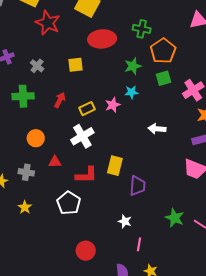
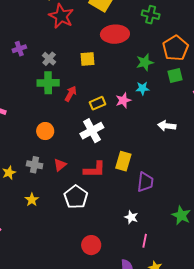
green cross: (142, 29) -> (151, 15), moved
green cross: (23, 96) -> (48, 83), moved
red triangle: (55, 162) -> (60, 165), moved, turned -40

